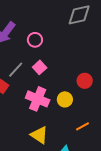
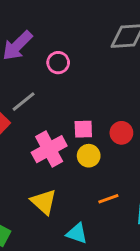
pink square: (40, 67) -> (83, 129), moved, turned 32
pink cross: (38, 99) -> (49, 149), turned 30

